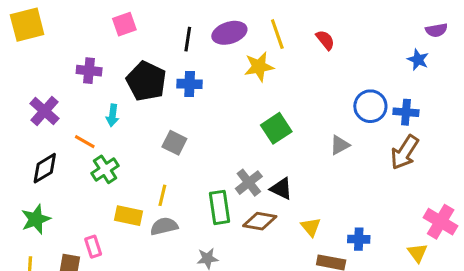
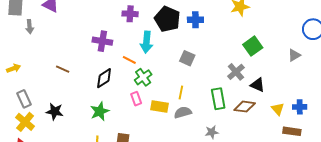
purple cross: (44, 111) -> (102, 41), turned -30
cyan arrow: (112, 115) -> (146, 42), size x1.5
gray cross: (249, 183) -> (236, 72), moved
blue cross: (359, 239) -> (300, 107), moved
pink rectangle: (93, 247) -> (136, 99), moved

